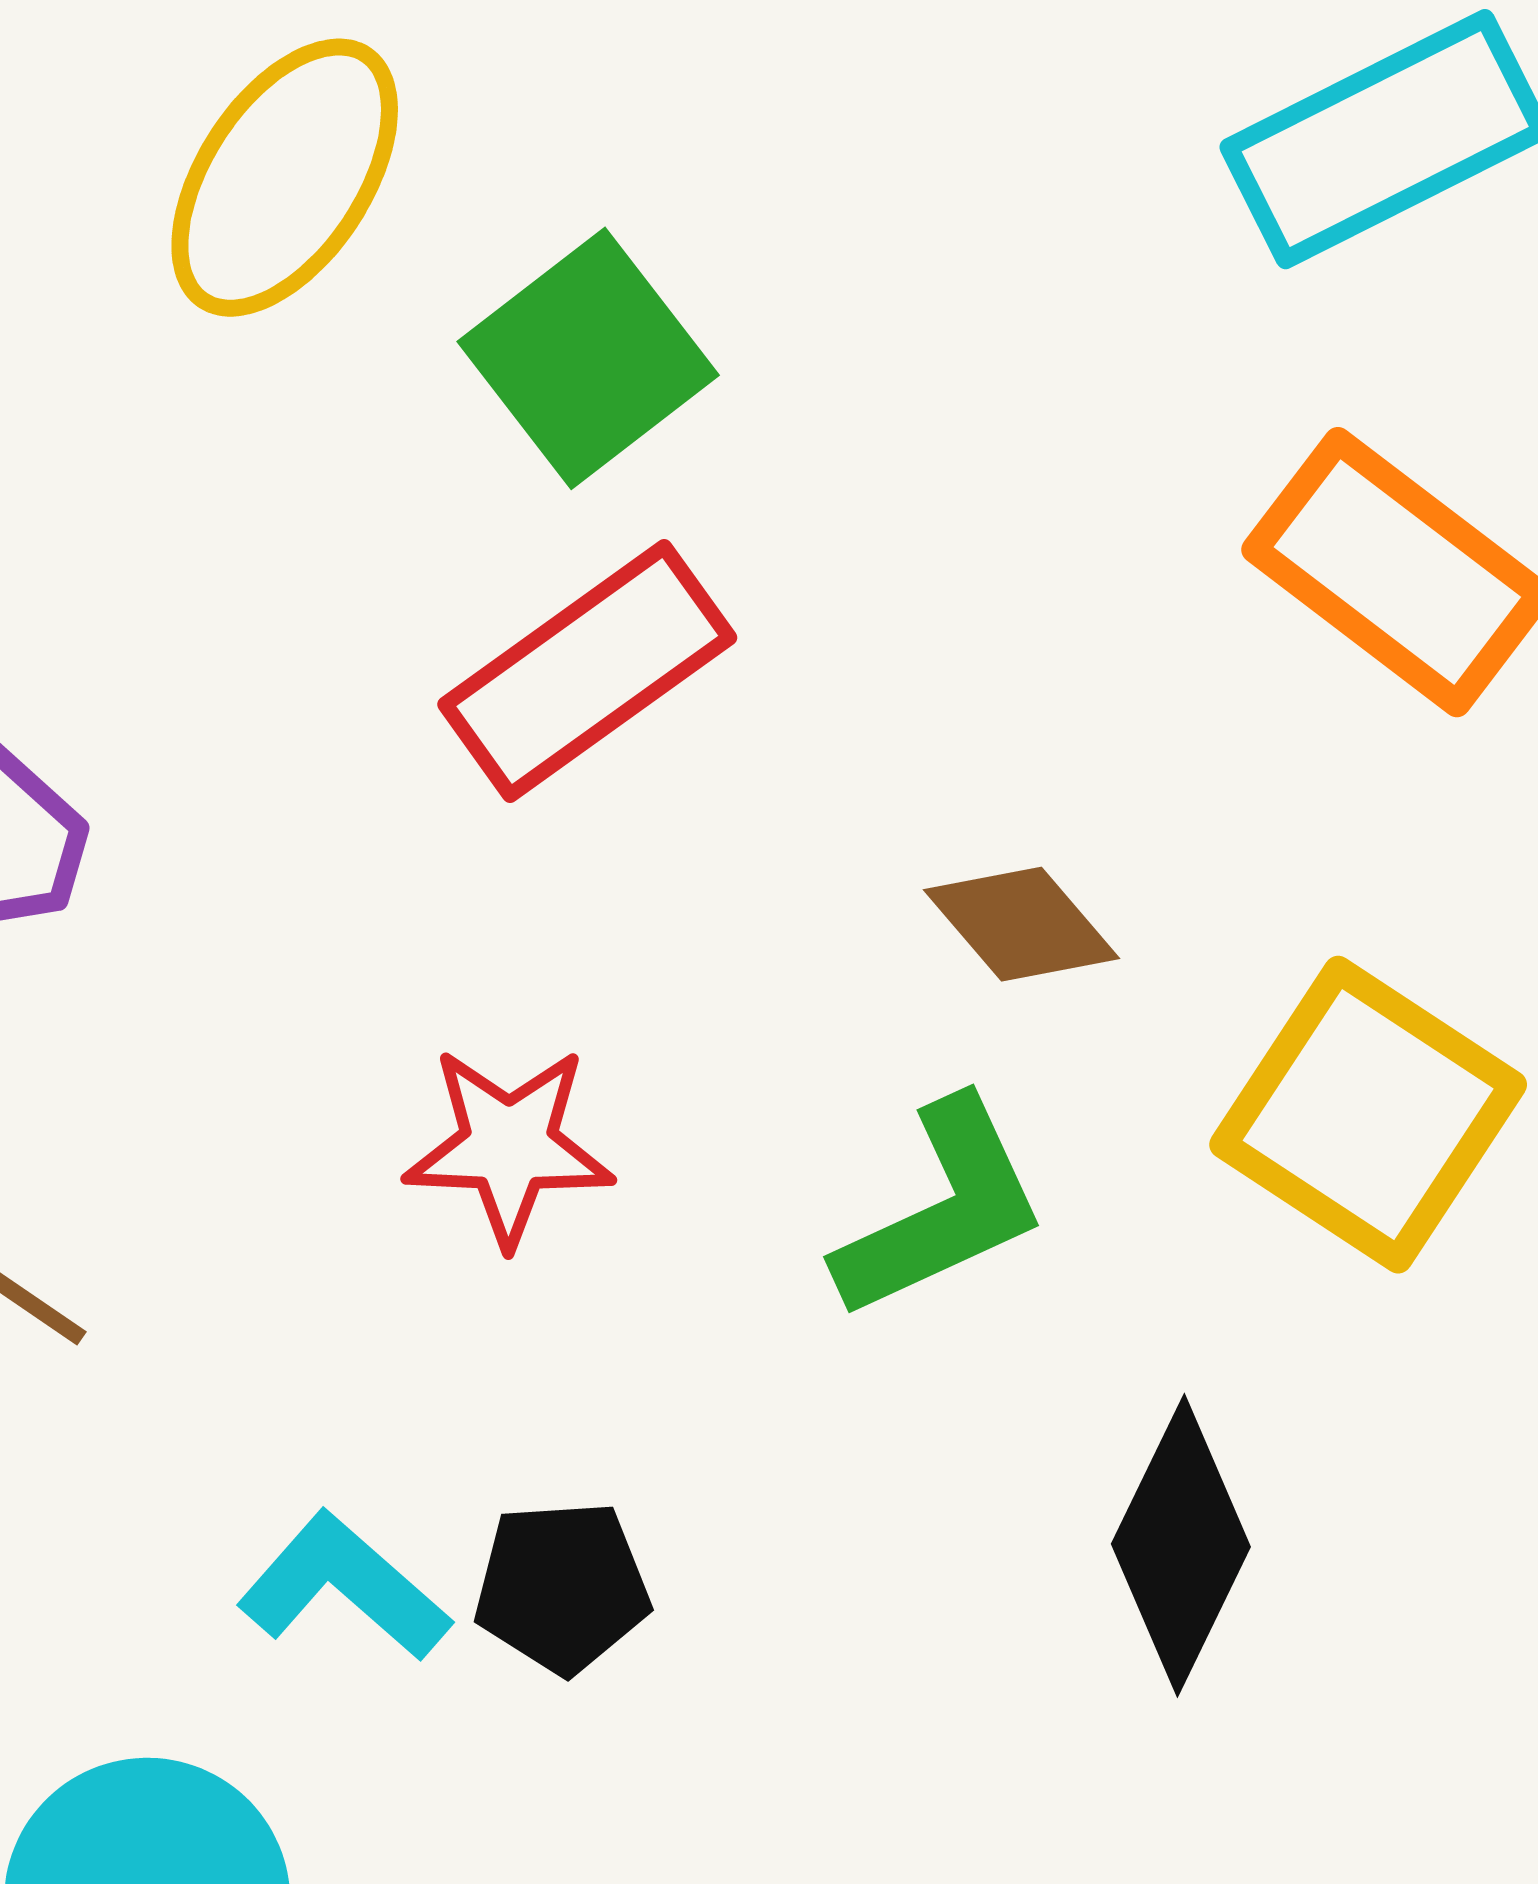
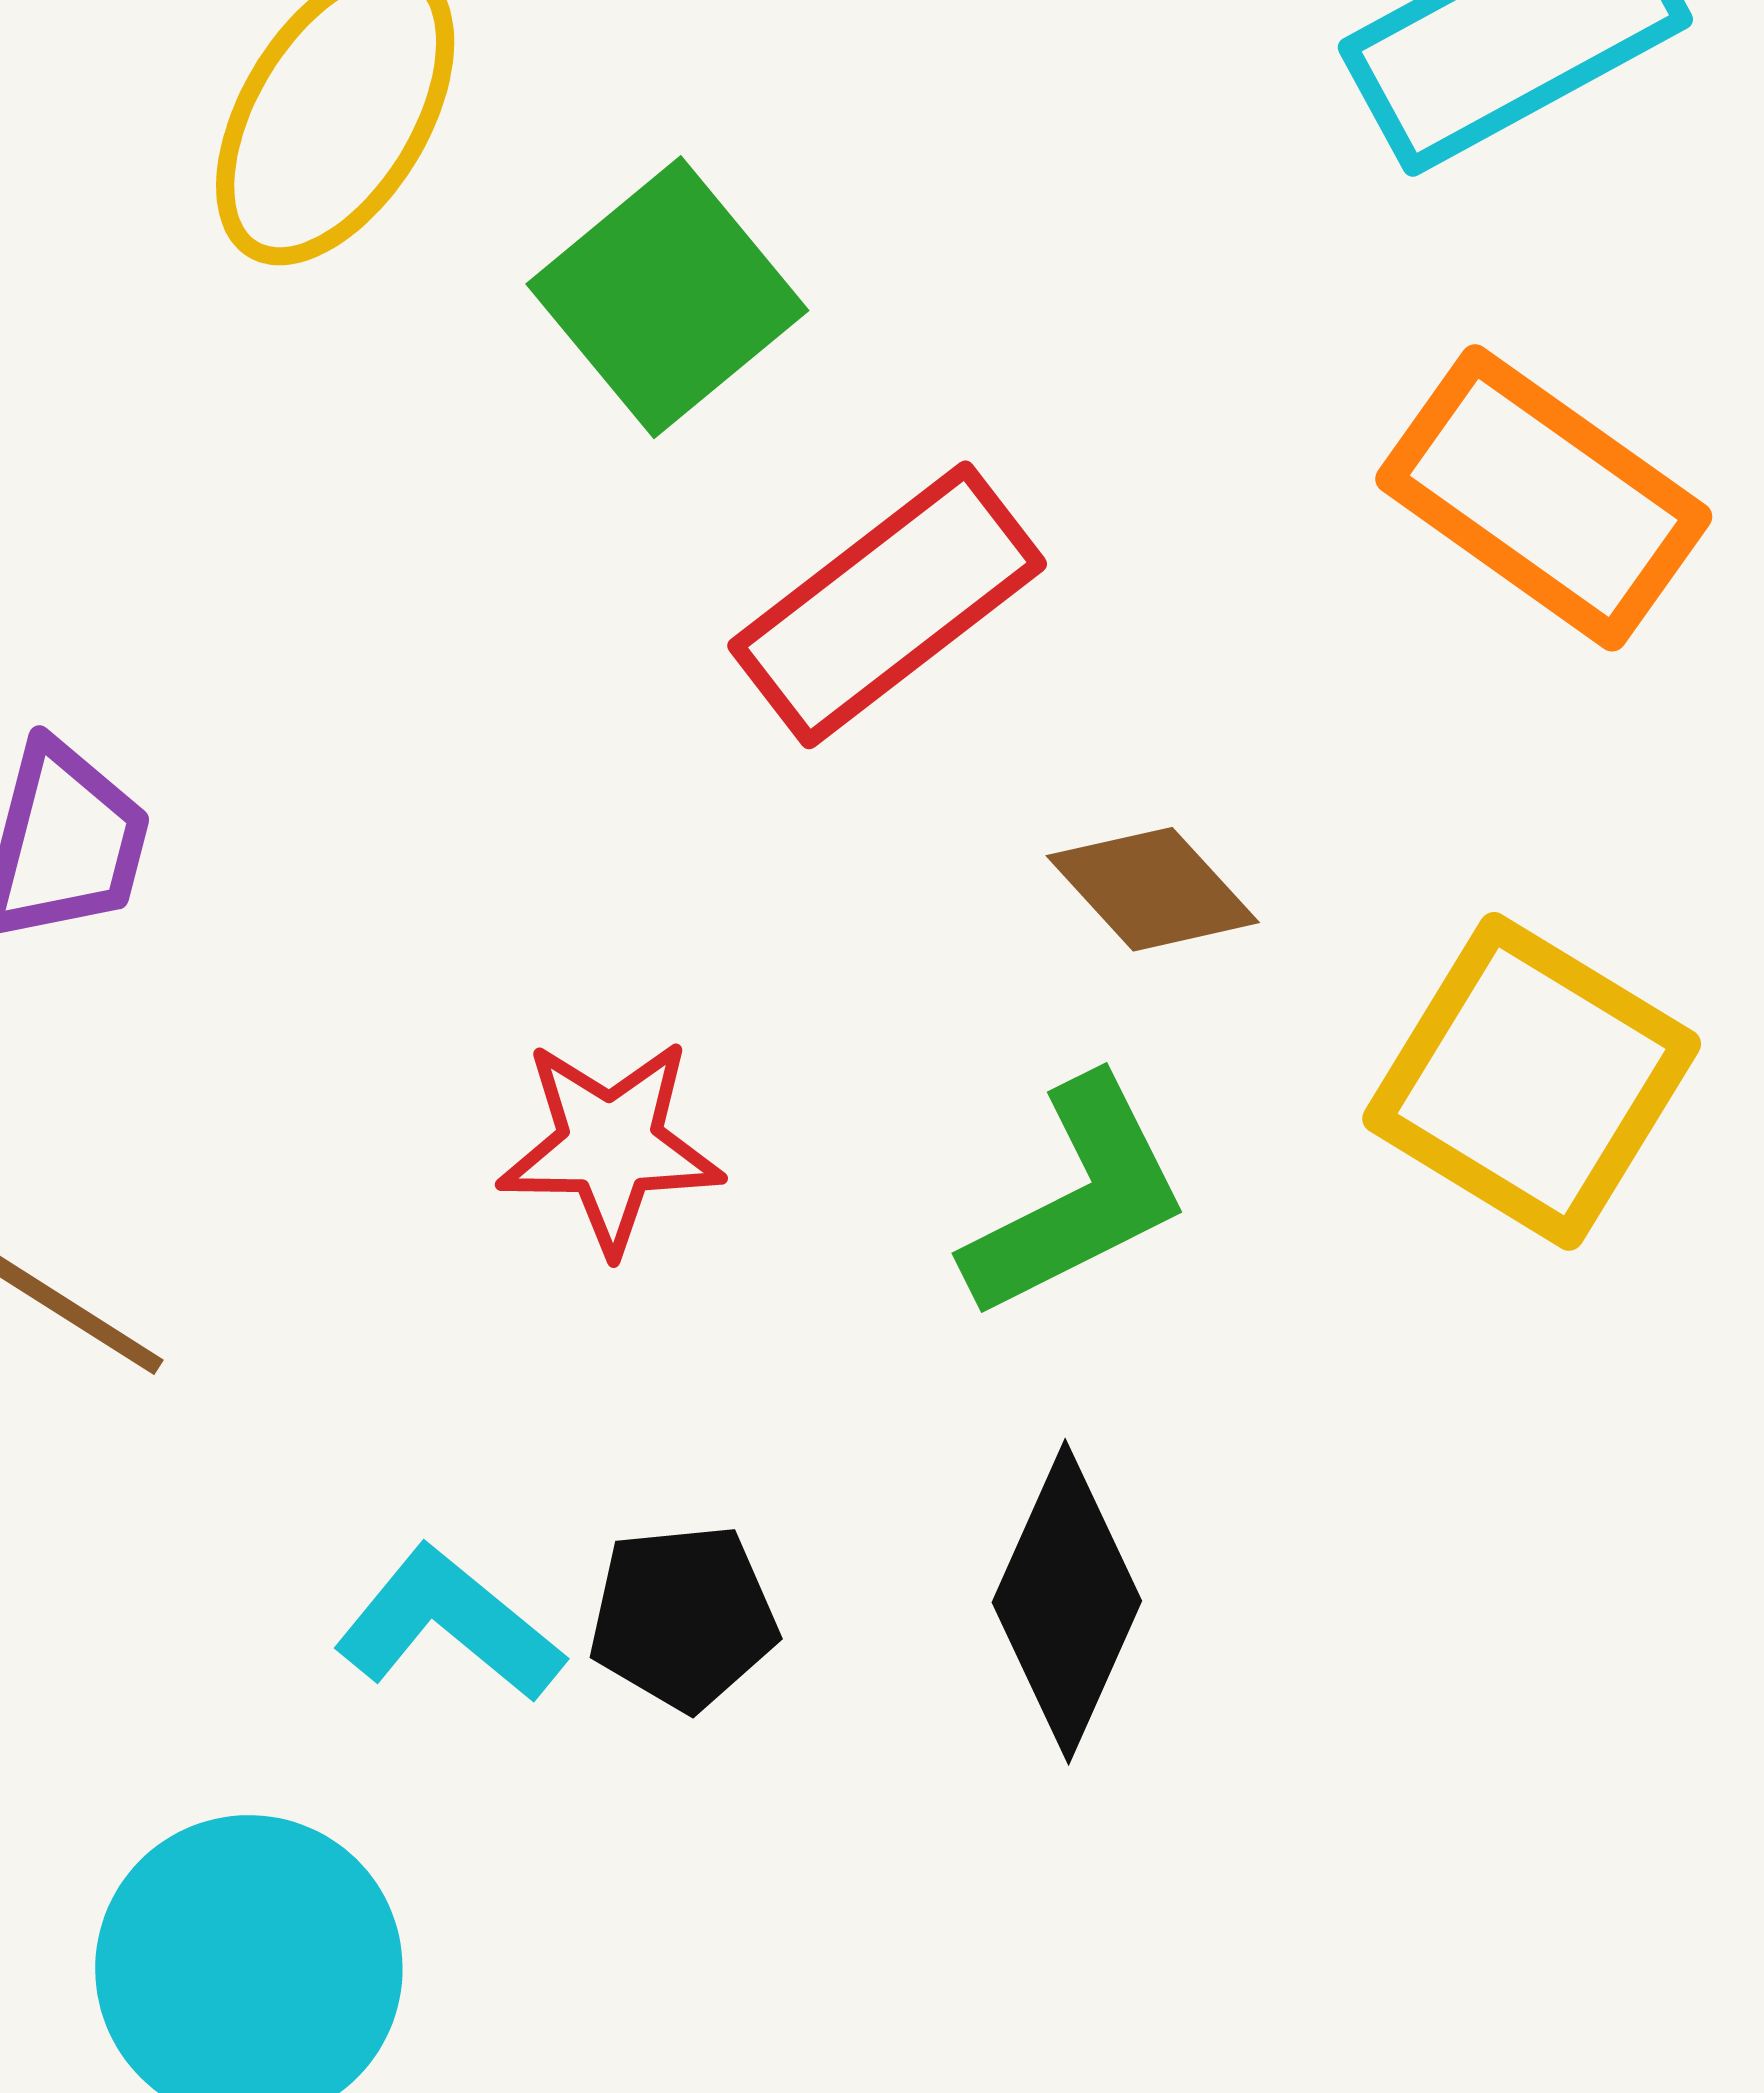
red rectangle: (587, 671) -> (887, 605), moved
black diamond: (1181, 1545) -> (1067, 1602), moved

